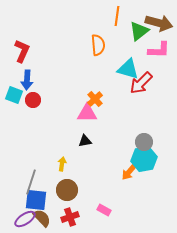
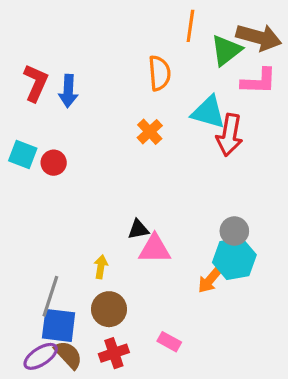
blue arrow: (27, 80) -> (68, 91), moved
red arrow: (141, 83) -> (229, 135), turned -35
orange cross: (95, 99) -> (150, 132), moved
pink triangle: (87, 113) -> (155, 249), moved

